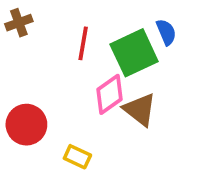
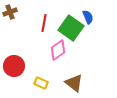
green square: (134, 53) -> (71, 28), turned -30
brown triangle: (140, 109) -> (74, 83), moved

